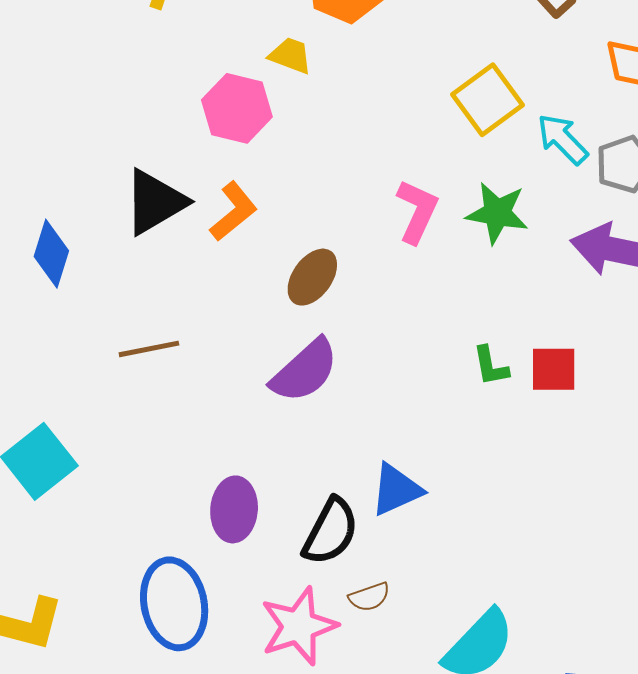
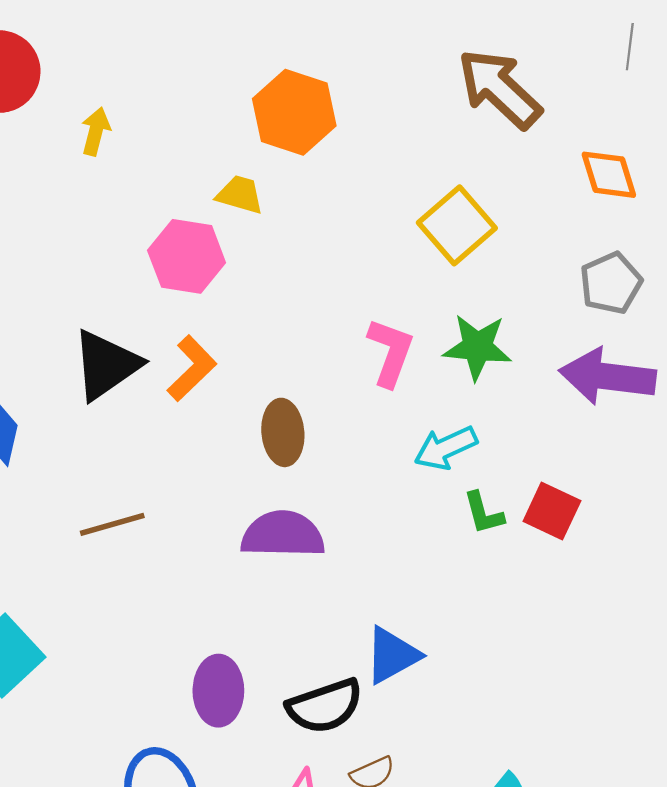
cyan arrow: (562, 139) -> (446, 448), moved, turned -66
brown ellipse: (312, 277) -> (283, 432), turned -36
red square: (554, 369) -> (552, 511), turned 30
purple semicircle: (305, 371) -> (283, 534), turned -132
black semicircle: (331, 531) -> (325, 706), turned 48

